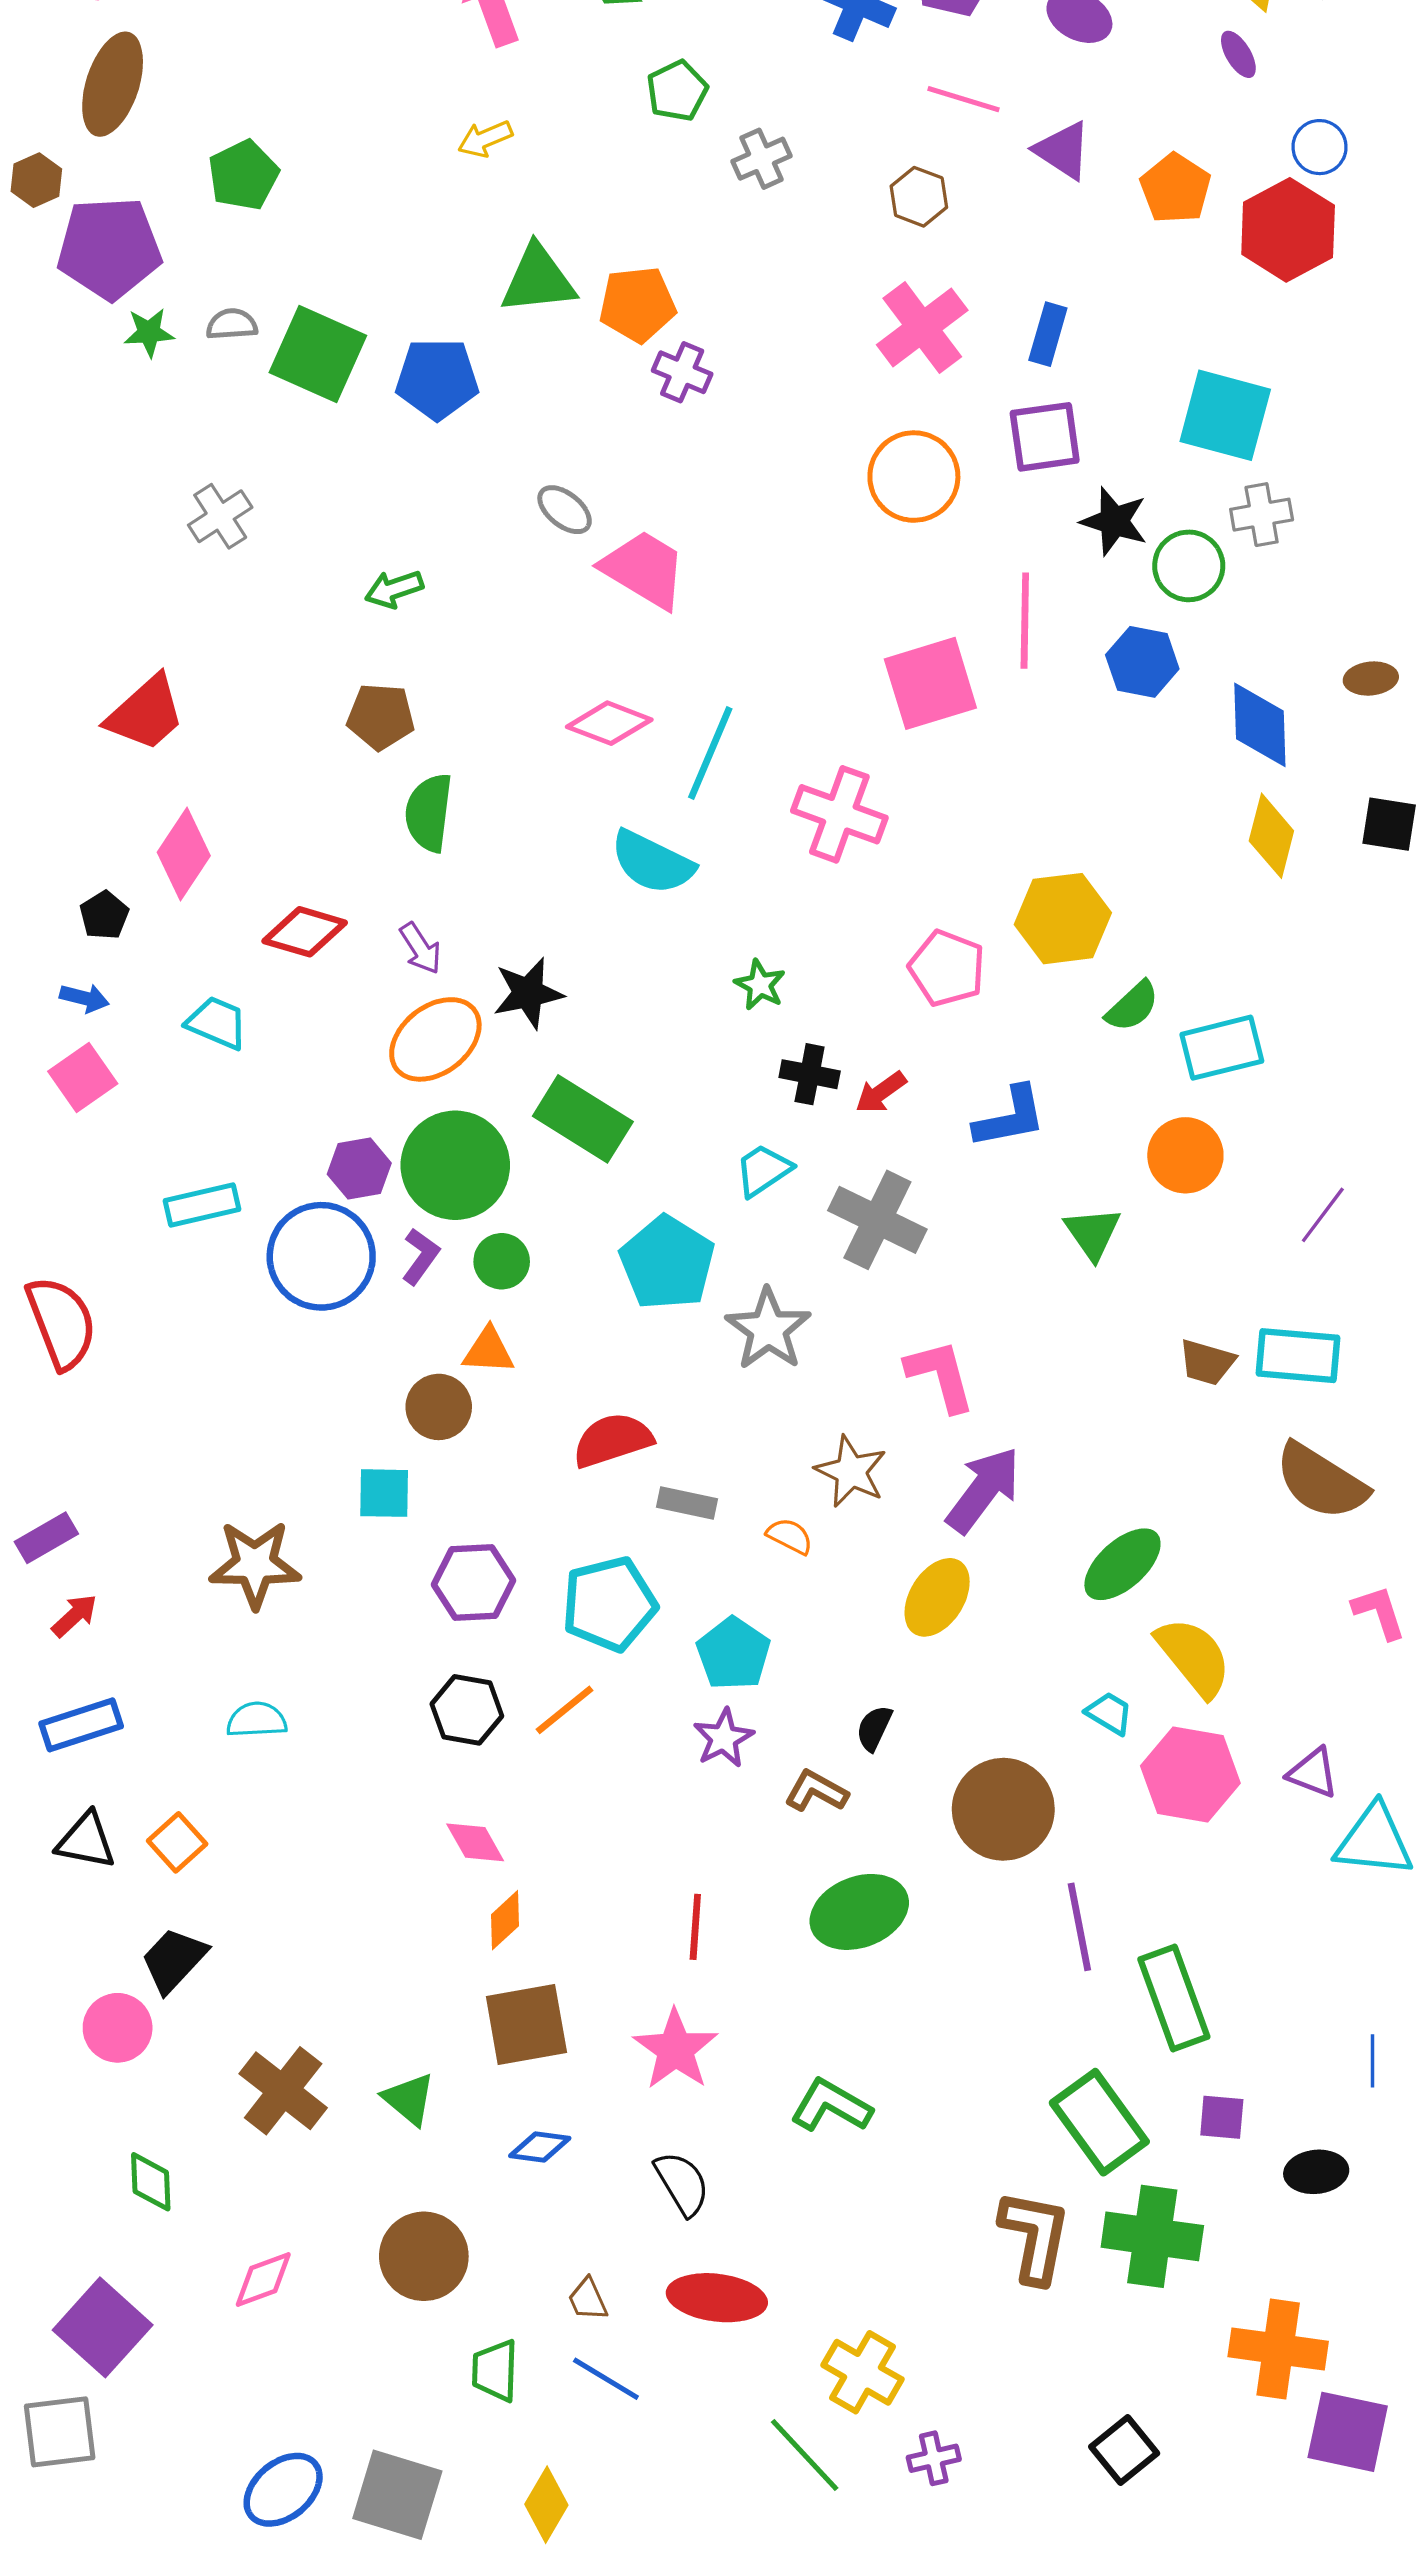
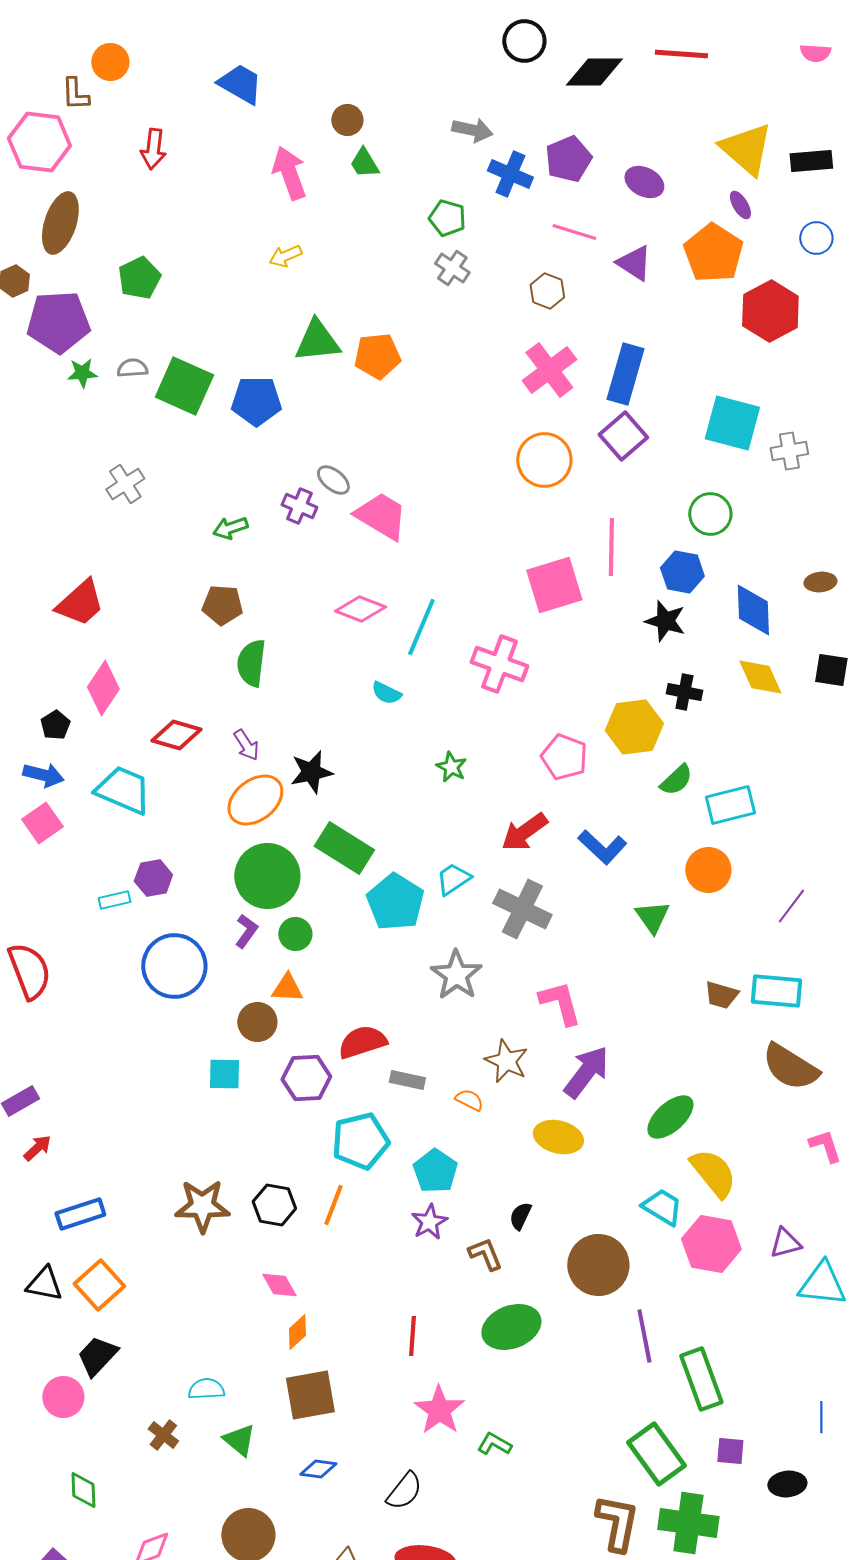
green pentagon: (677, 91) -> (447, 218), moved, turned -30
blue circle: (1320, 147) -> (816, 238), moved
gray cross: (762, 159) -> (452, 268), turned -32
orange pentagon: (1175, 188) -> (713, 253), moved, size x1.4
blue rectangle: (1048, 334) -> (625, 374), size x1.6
purple cross: (682, 372) -> (299, 506), moved
purple square: (1045, 437) -> (623, 436), turned -33
gray cross: (1262, 515) -> (789, 451), moved
black star: (1114, 521) -> (665, 621), moved
yellow diamond: (1271, 836) -> (760, 677), turned -39
cyan semicircle: (652, 862) -> (386, 693), size x0.6
blue arrow: (84, 998) -> (43, 775), size x1.4
cyan trapezoid: (217, 1023) -> (123, 790), size x1.5
black cross: (810, 1074) -> (684, 692), moved
red arrow: (881, 1092) -> (524, 832), size x1.5
blue L-shape: (1010, 1117) -> (602, 847), turned 54
purple hexagon: (359, 1169) -> (153, 878), moved
cyan rectangle: (202, 1205) -> (114, 900), size x0.7
blue circle: (321, 1256) -> (174, 966), moved
cyan pentagon: (667, 1263) -> (395, 902), moved
brown star: (255, 1564) -> (202, 1206), moved
purple hexagon: (473, 1582) -> (306, 1078), moved
yellow ellipse: (937, 1597) -> (558, 1137), turned 72
orange line: (565, 1710) -> (333, 1205), turned -30
cyan trapezoid: (1109, 1713) -> (662, 1207), size x1.4
cyan semicircle: (257, 1720) -> (206, 1389), moved
blue rectangle: (81, 1725) -> (80, 1214), moved
purple triangle: (1313, 1773) -> (785, 1243), turned -36
brown L-shape: (816, 1791) -> (485, 1254), turned 39
orange square: (177, 1842) -> (99, 1285), size x1.4
pink star: (675, 2049) -> (439, 1410), moved
brown cross: (283, 2091) -> (163, 1435), size x0.6
green L-shape: (831, 2106) -> (494, 1444), size x0.7
black semicircle: (682, 2183) -> (404, 1491), turned 69

